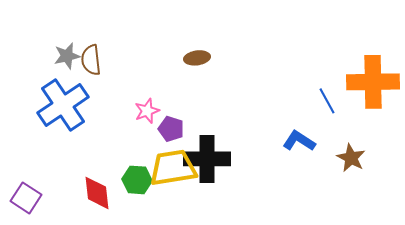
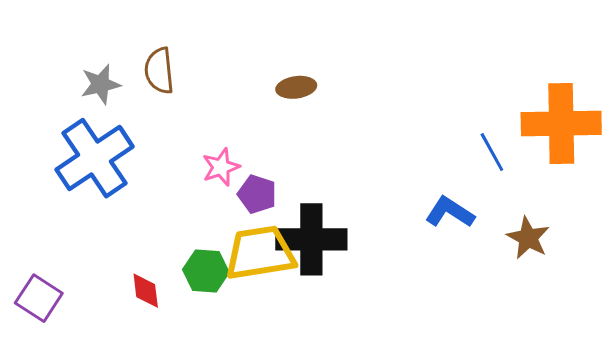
brown semicircle: (91, 60) -> (159, 71), moved
red diamond: (97, 193) -> (146, 291), size x0.7

